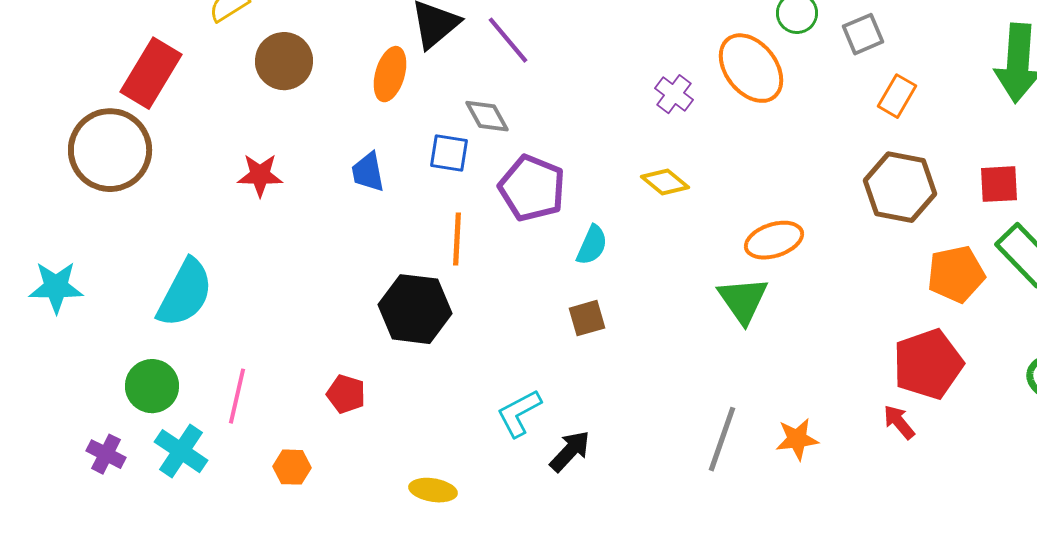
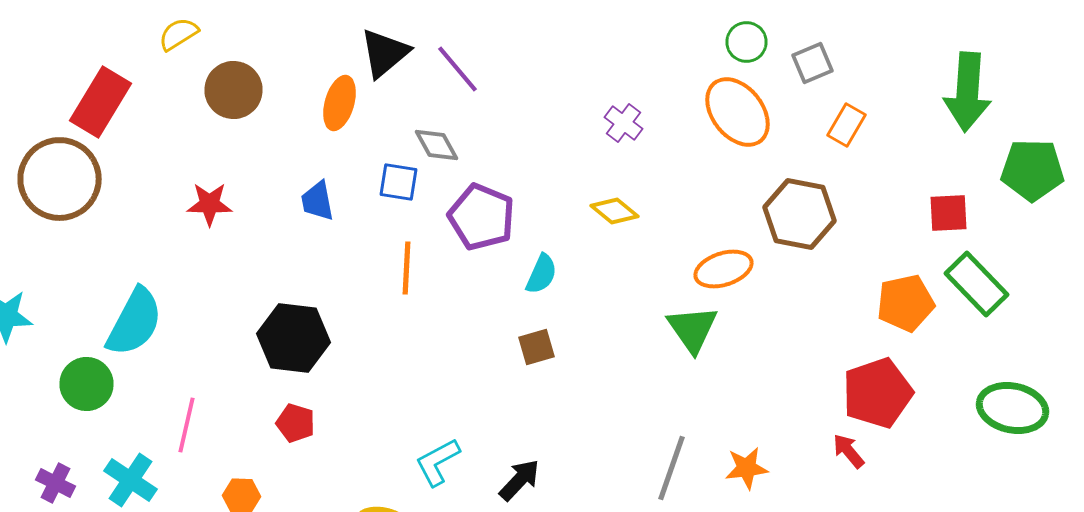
orange ellipse: (751, 68) -> (738, 112), moved
brown hexagon: (900, 187) -> (800, 214), moved
black hexagon: (415, 309) -> (294, 338), moved
green circle: (152, 386) -> (86, 384), moved
cyan L-shape: (519, 413) -> (438, 462), moved

